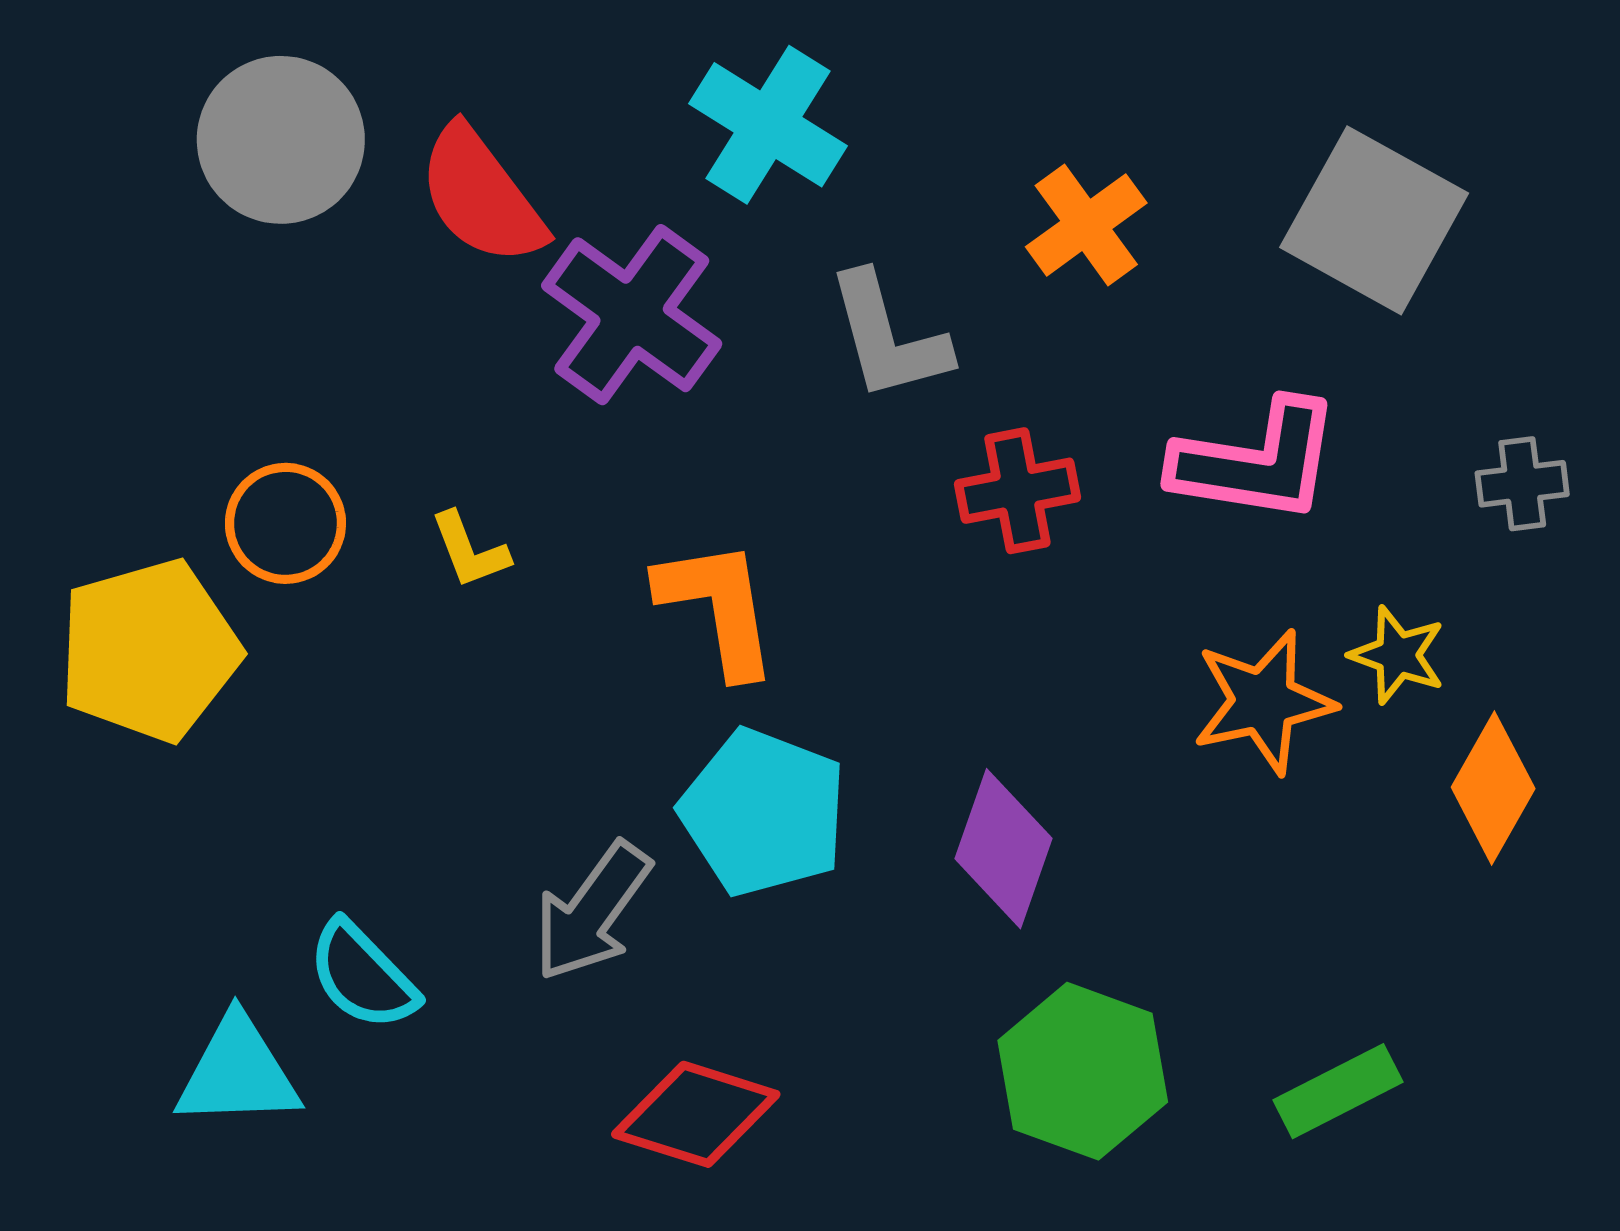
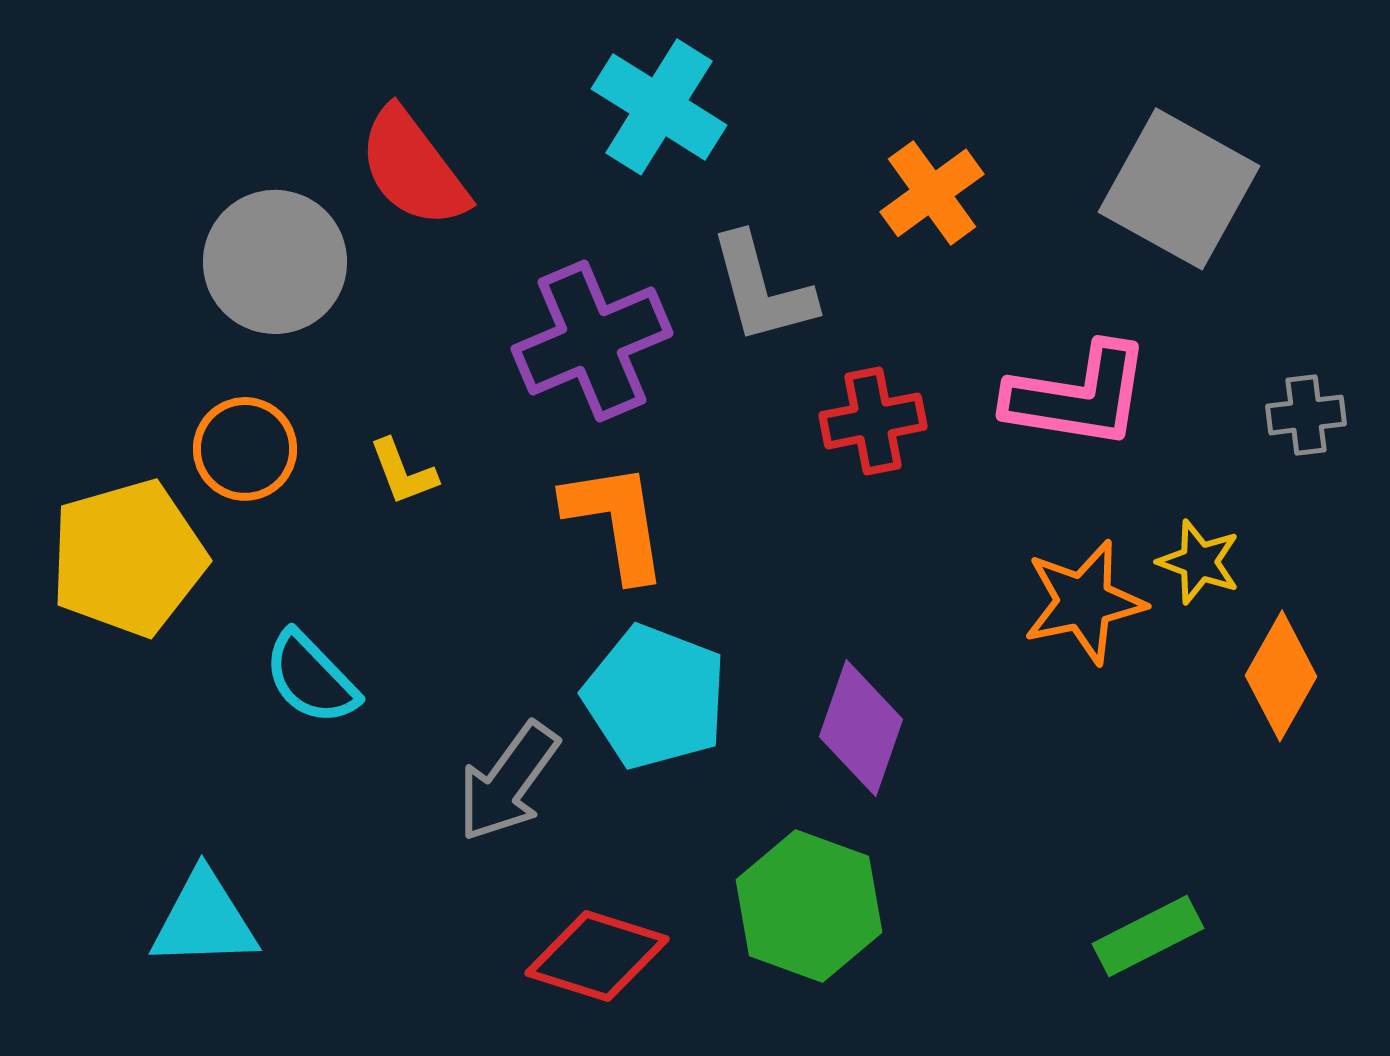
gray circle: (281, 140) -> (275, 262), moved
purple cross: (632, 315) -> (592, 341), moved, turned 31
cyan semicircle: (362, 976) -> (311, 678), moved
green hexagon: (1083, 1071) -> (809, 906), moved

